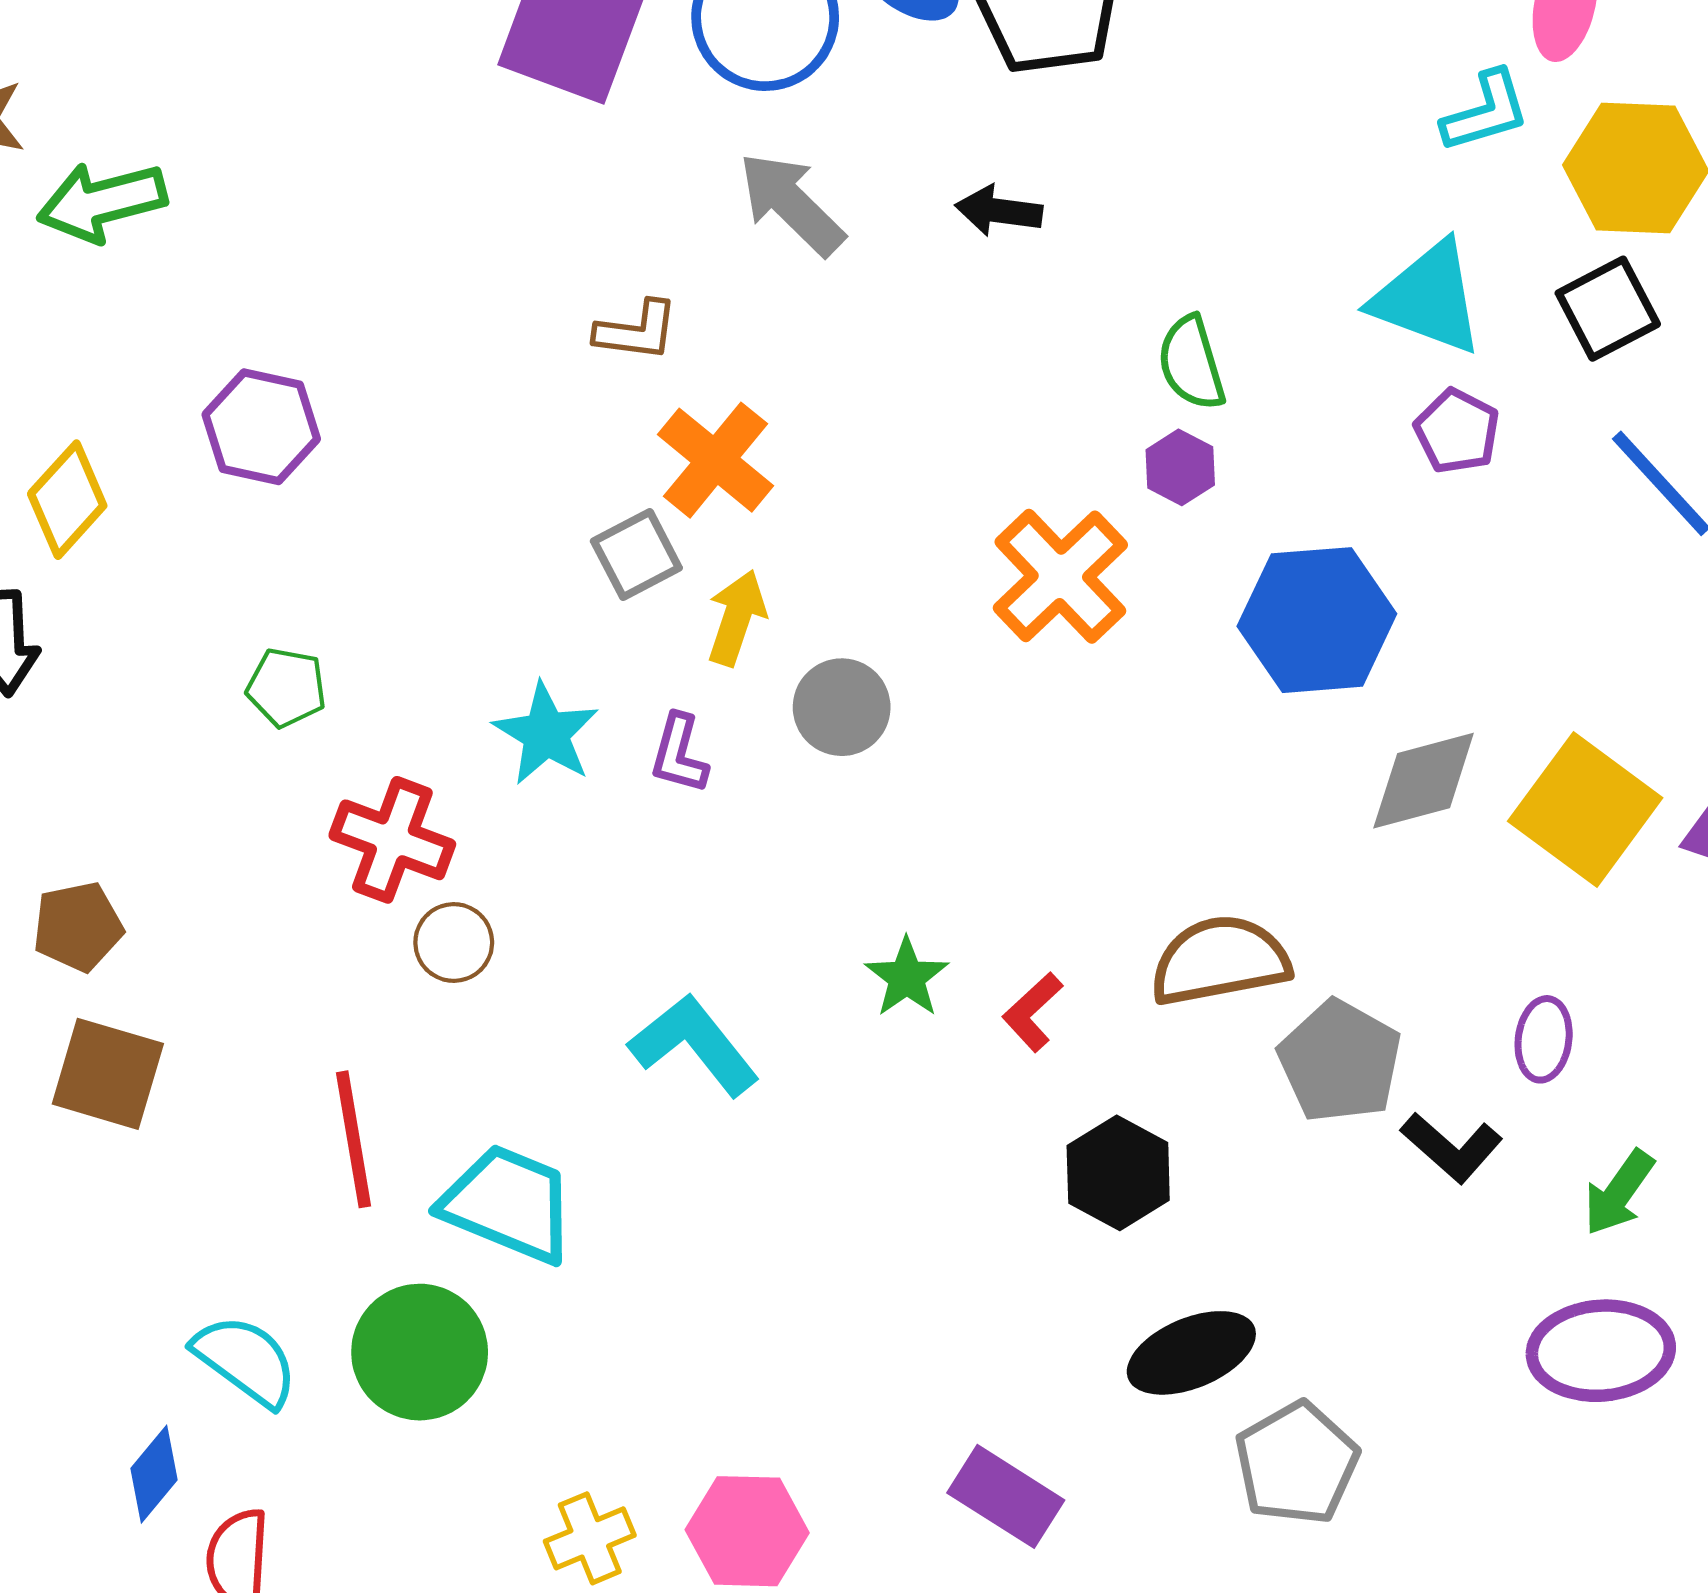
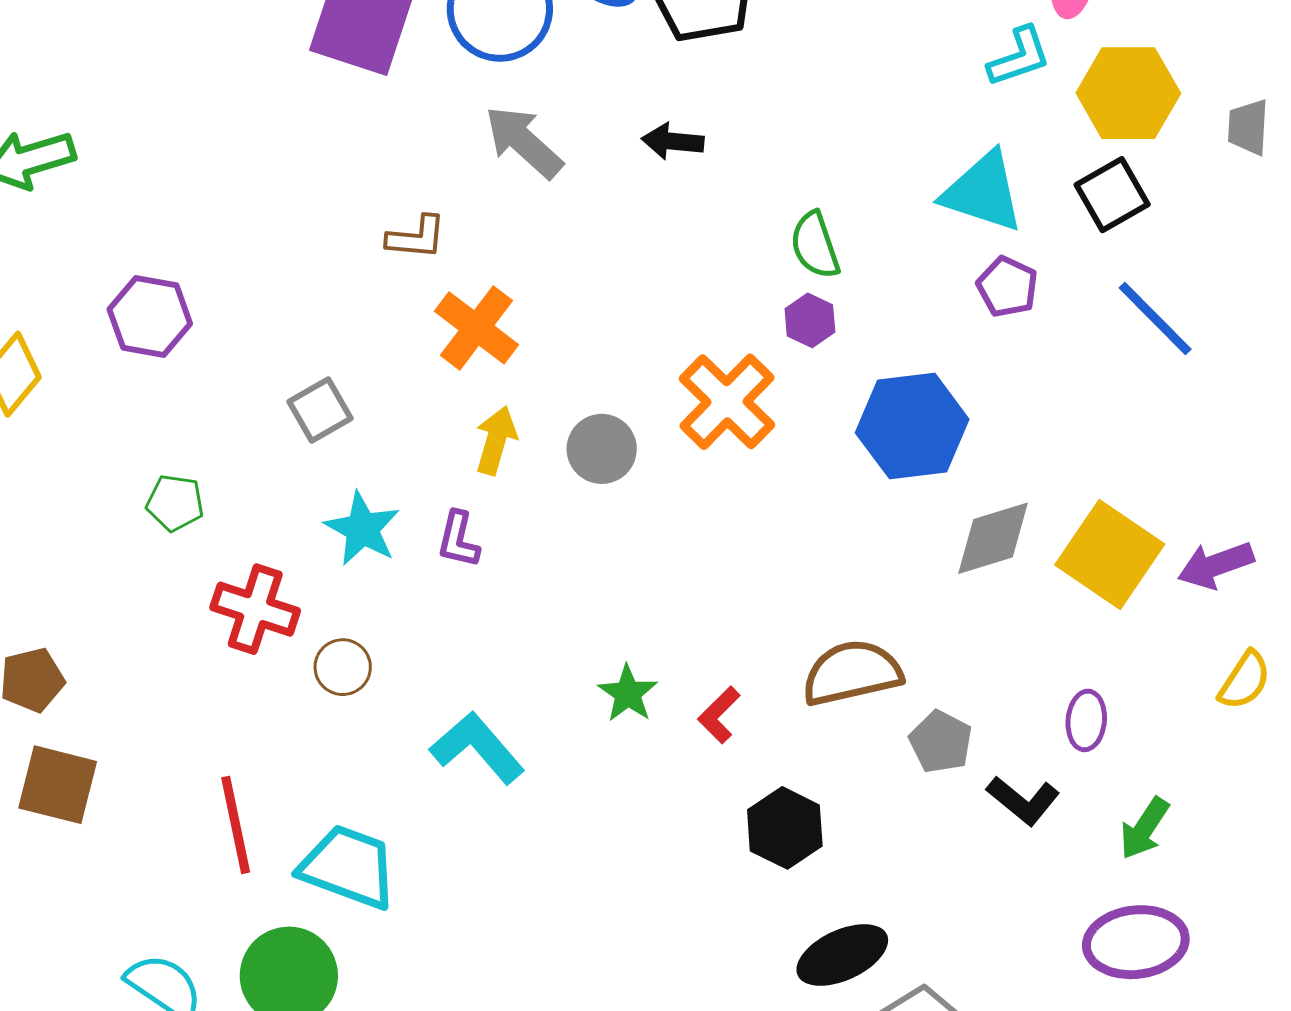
gray square: (636, 555) -> (320, 410), moved
gray circle: (842, 707) -> (602, 449), moved
brown circle: (454, 943) -> (343, 667), moved
gray pentagon: (1340, 1061) -> (941, 742), size x0.7

